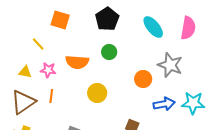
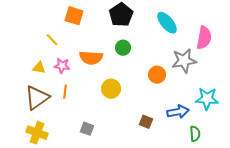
pink semicircle: (188, 28) -> (204, 38), moved
gray star: (170, 65) -> (184, 61), turned -30
blue arrow: (164, 104) -> (178, 112), moved

